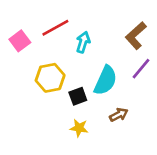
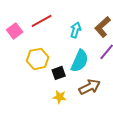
cyan arrow: (83, 42) -> (76, 30), moved
brown arrow: (119, 115) -> (90, 87), size x1.5

